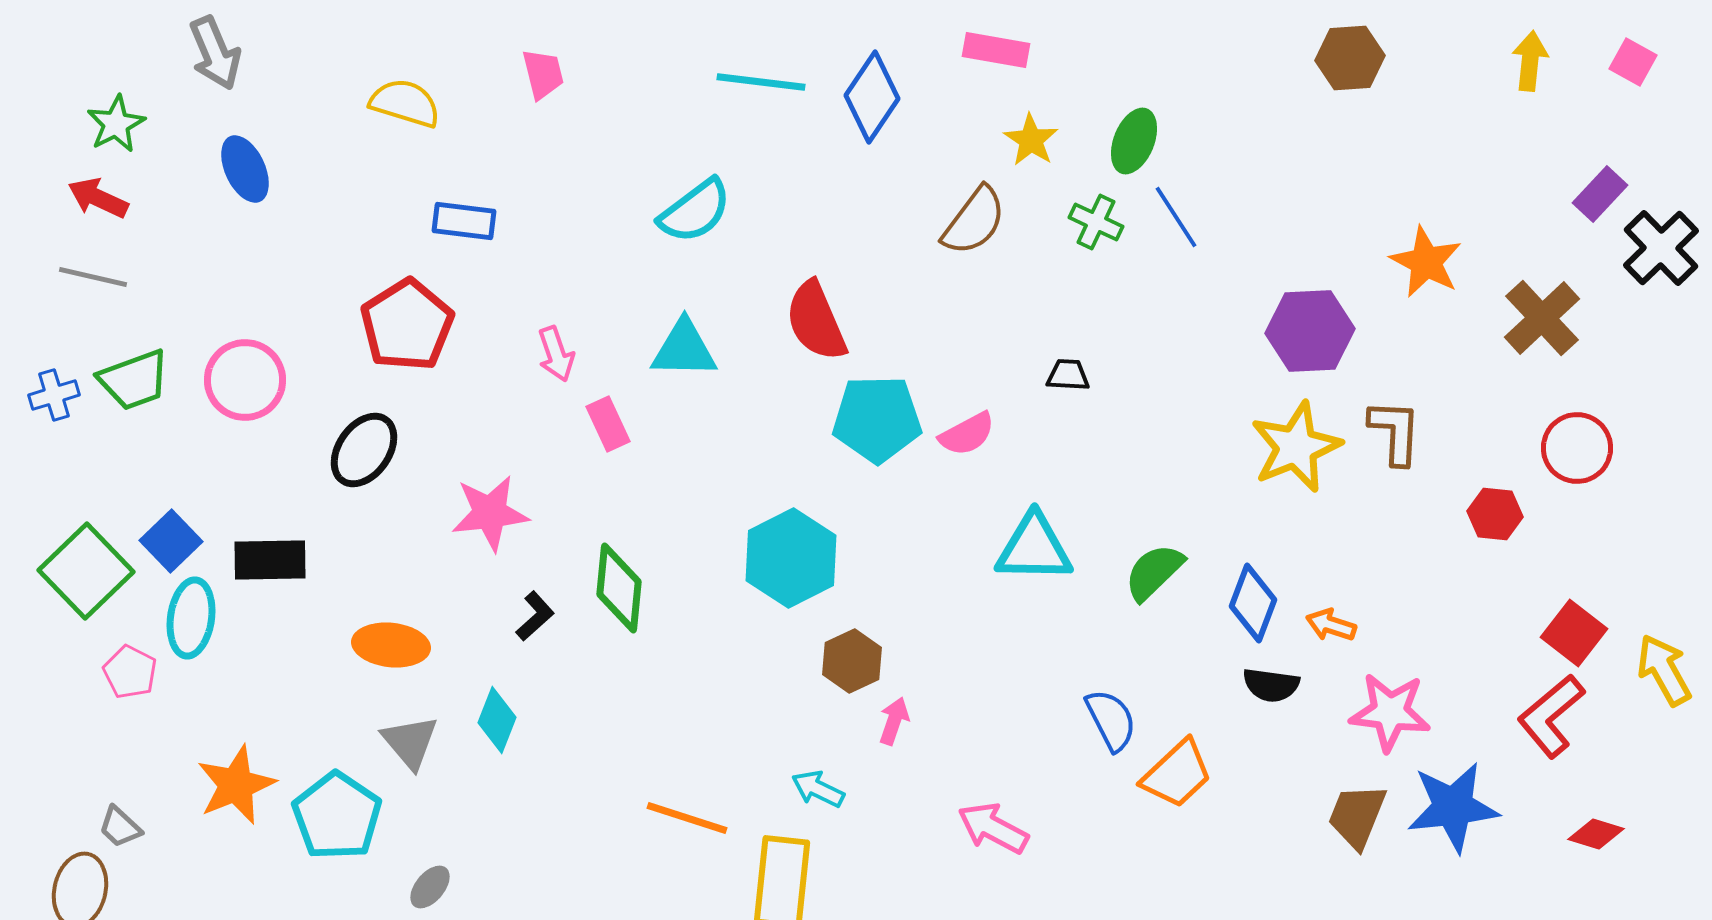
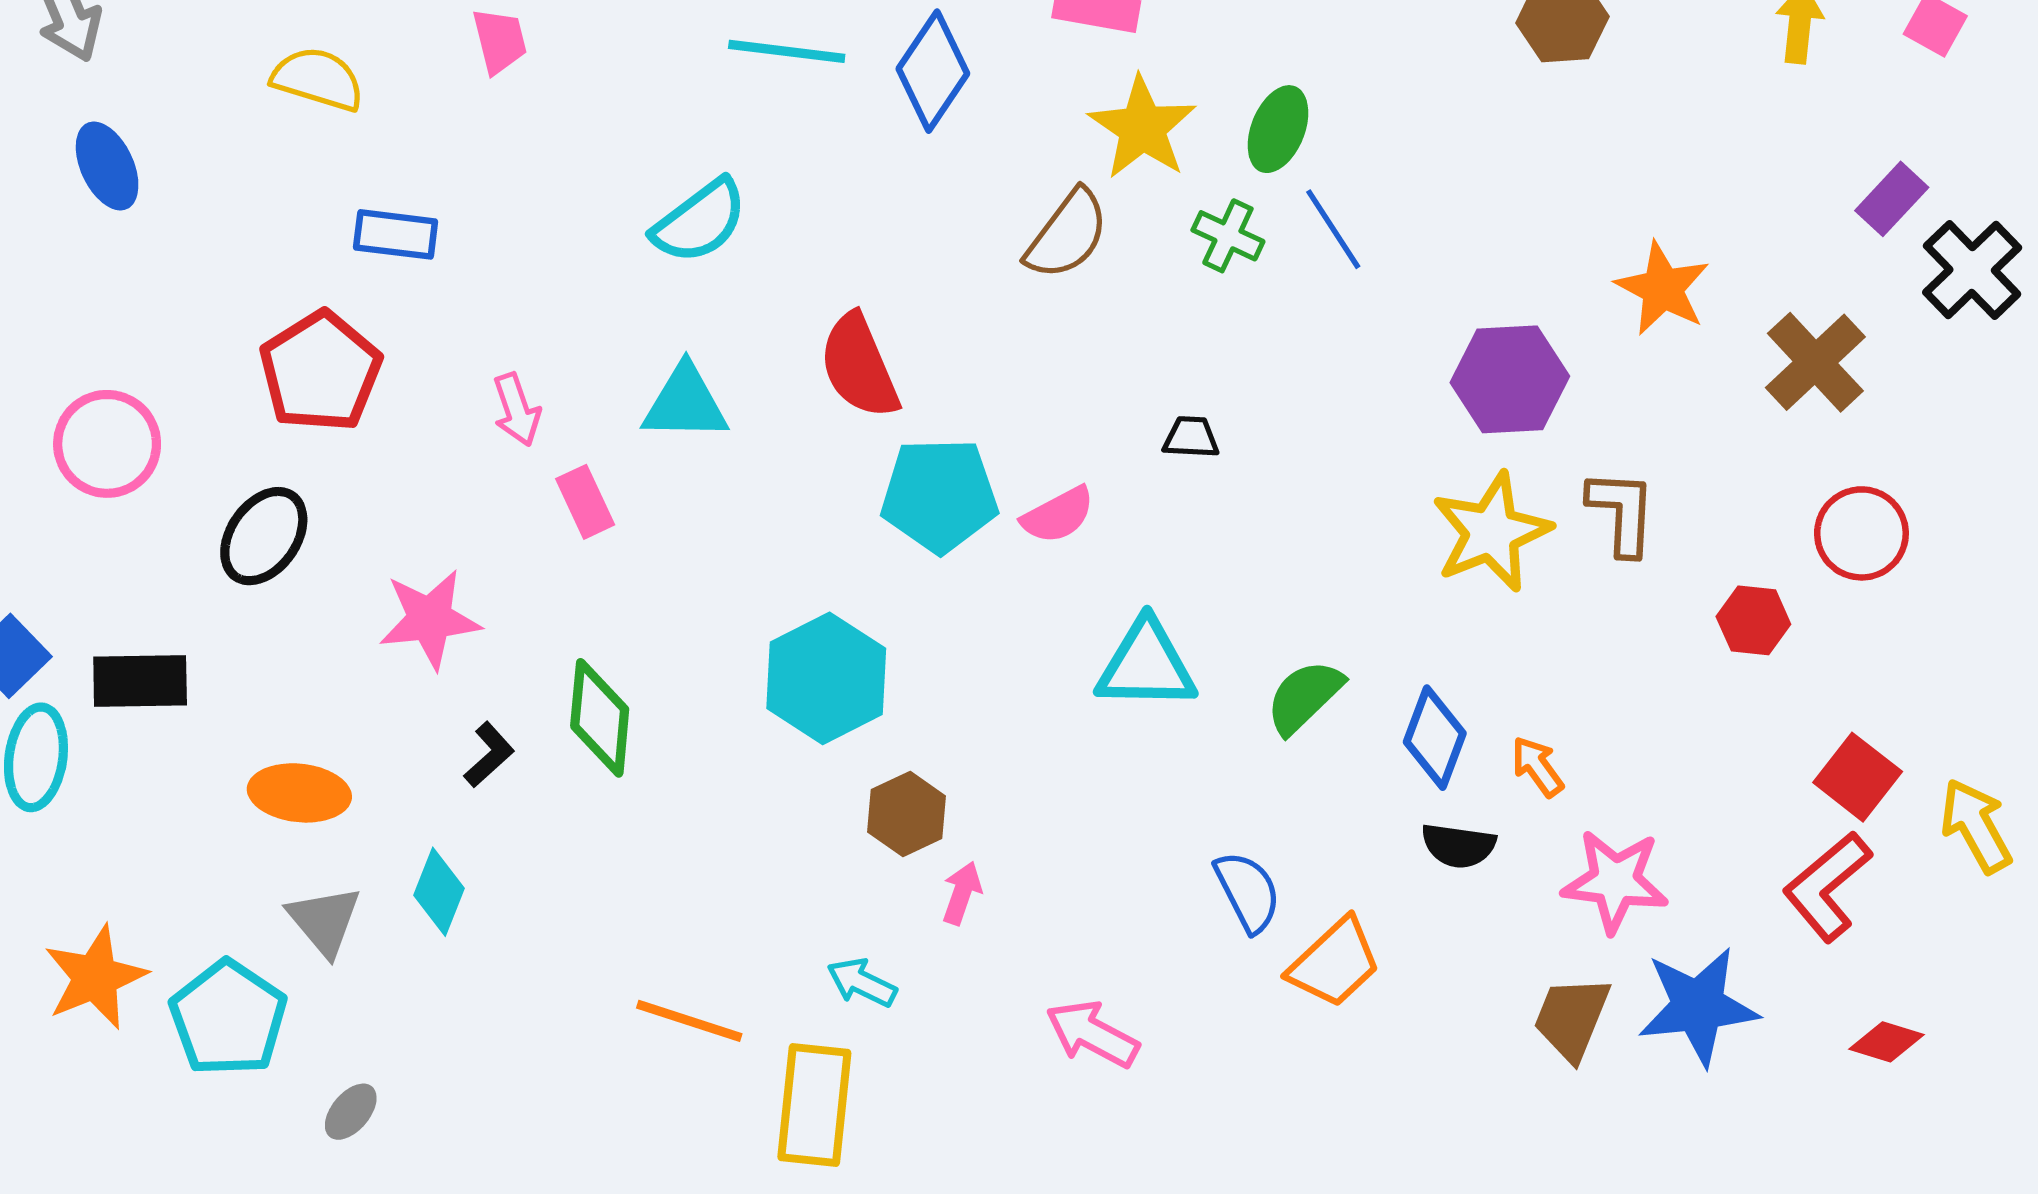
yellow star: (1031, 140) -> (1142, 128), size x1.5
orange arrow: (1331, 625) -> (1537, 767), turned 36

